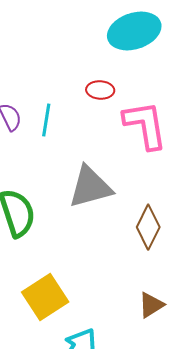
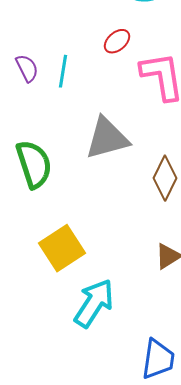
red ellipse: (100, 90) -> (117, 41), turned -44

